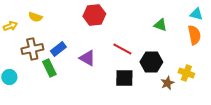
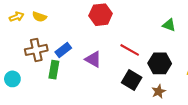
yellow arrow: (10, 26) -> (17, 17), moved
green rectangle: (49, 68) -> (54, 70), turned 36
black square: (124, 78) -> (132, 80), turned 30
brown star: (167, 83) -> (159, 91), moved

